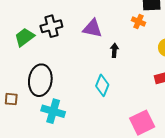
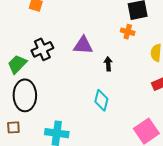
black ellipse: (40, 80) -> (25, 95), moved

